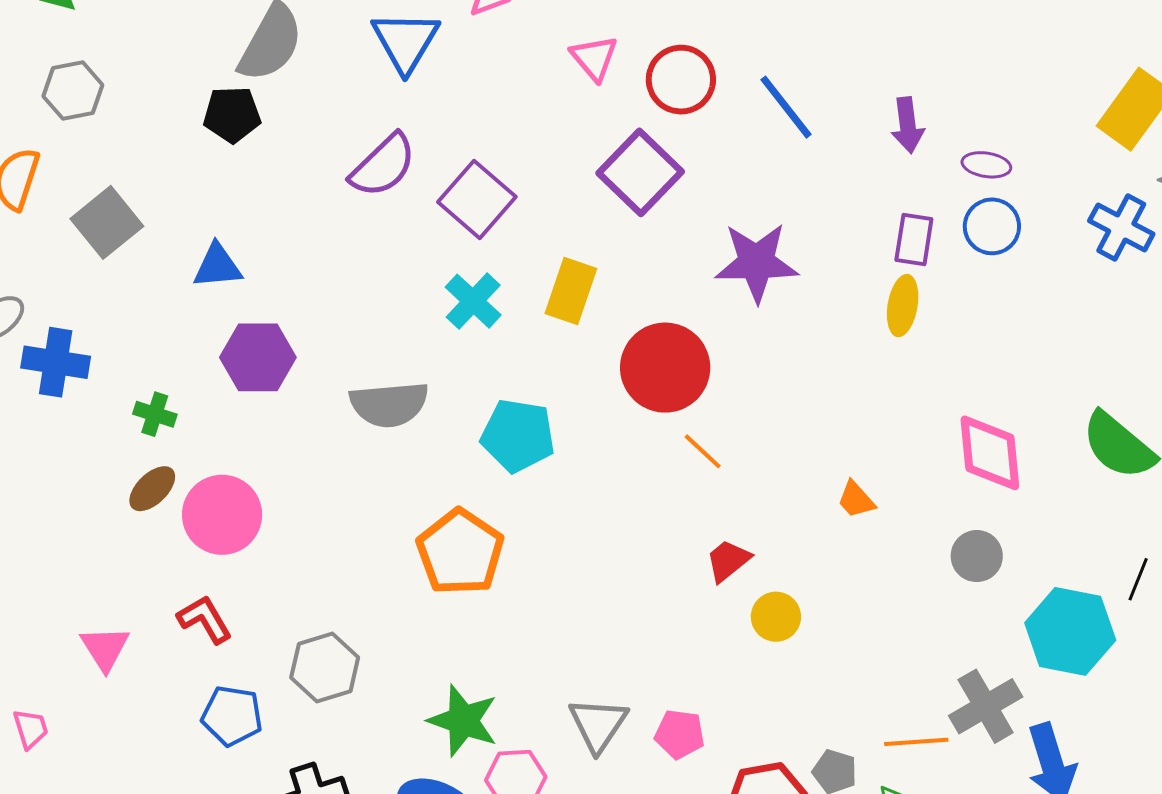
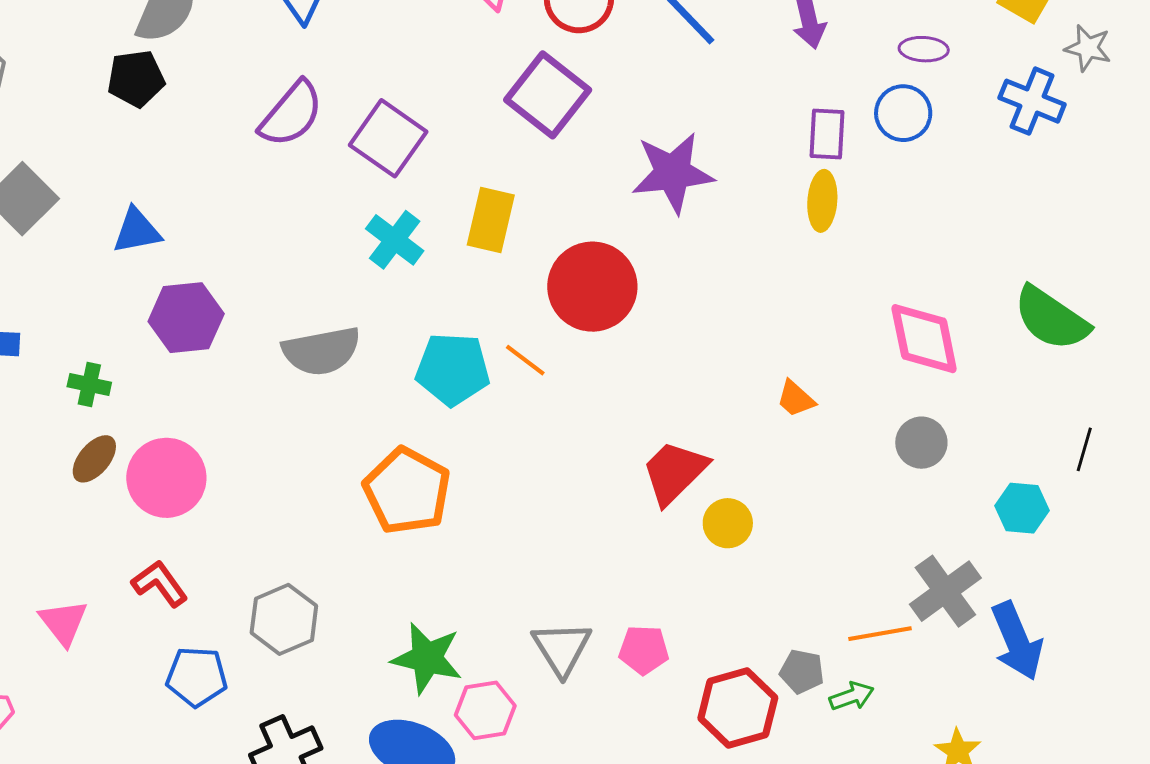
purple ellipse: (986, 165) -> (924, 49), moved
orange line: (703, 451) -> (525, 360), moved
red trapezoid: (728, 561) -> (674, 472), size x1.5
cyan hexagon: (1070, 631) -> (1022, 508), size x0.6

